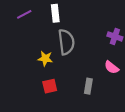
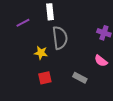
purple line: (24, 14) -> (23, 23), moved
gray rectangle: (88, 86) -> (80, 78), turned -72

